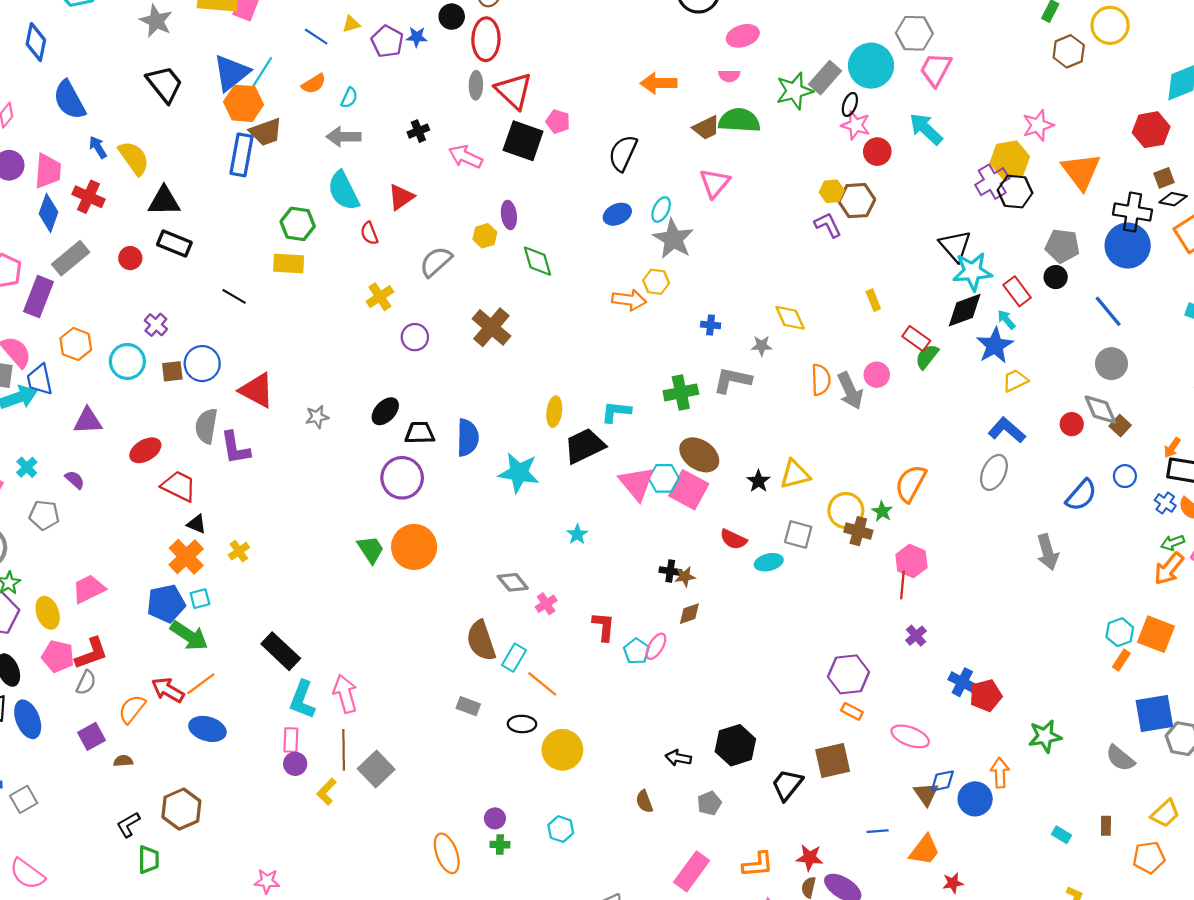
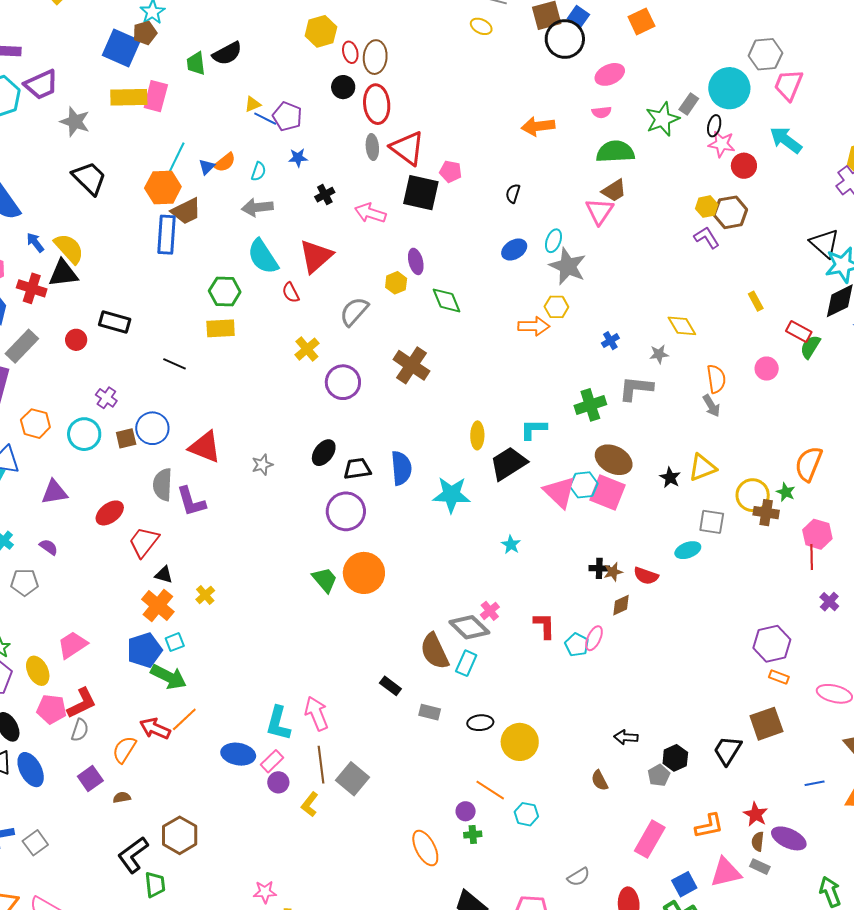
blue line: (316, 37) -> (265, 119), moved
blue star: (417, 37) -> (298, 158), moved
blue triangle: (231, 73) -> (207, 167), moved, size x0.5
gray rectangle: (825, 78) -> (689, 104), size x0.7
brown trapezoid: (706, 128) -> (614, 191), moved
black semicircle: (623, 153) -> (513, 193), size x0.6
red triangle: (401, 197) -> (316, 256), size x1.4
black triangle: (164, 201) -> (63, 273), moved
blue cross: (711, 325) -> (610, 341), turned -30
purple circle: (415, 337) -> (343, 382), size x1.4
gray arrow: (850, 391) -> (711, 406), moved, size x0.7
red trapezoid: (179, 486) -> (144, 542), turned -72
red semicircle: (733, 539) -> (646, 576), moved
gray diamond: (513, 582) -> (469, 627), moved, size x1.4
black rectangle: (281, 651) -> (390, 686), moved, size x0.6
orange line: (542, 684) -> (490, 790), moved
blue ellipse: (207, 729) -> (238, 754), moved
pink rectangle: (291, 740) -> (272, 761), turned 50
black hexagon: (735, 745) -> (675, 758), moved, size x0.7
black L-shape: (128, 825) -> (133, 855), size x1.5
red star: (810, 858) -> (756, 814), turned 30

